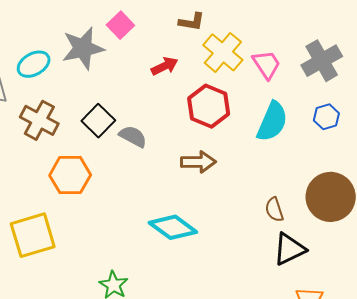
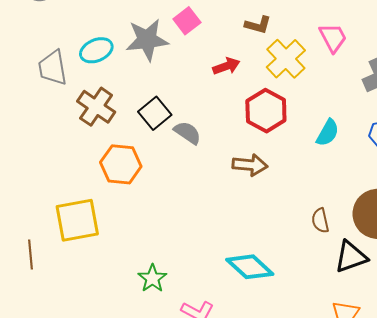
pink trapezoid: (267, 64) -> (333, 38), moved
cyan semicircle: (272, 122) -> (328, 133), size x0.7
cyan diamond: (173, 227) -> (250, 267), moved
black triangle: (289, 249) -> (351, 257), moved

